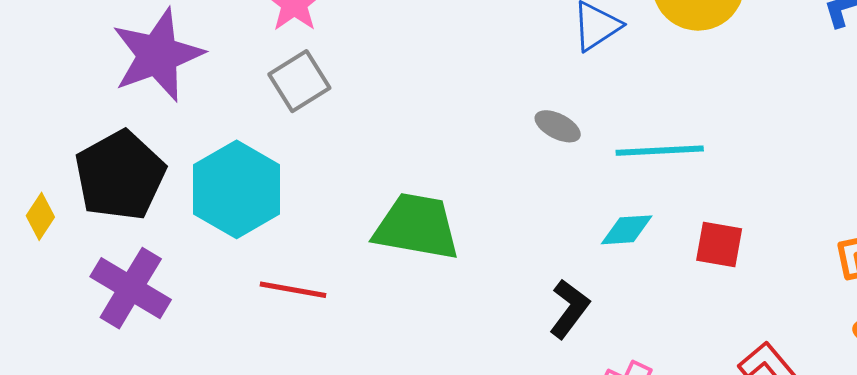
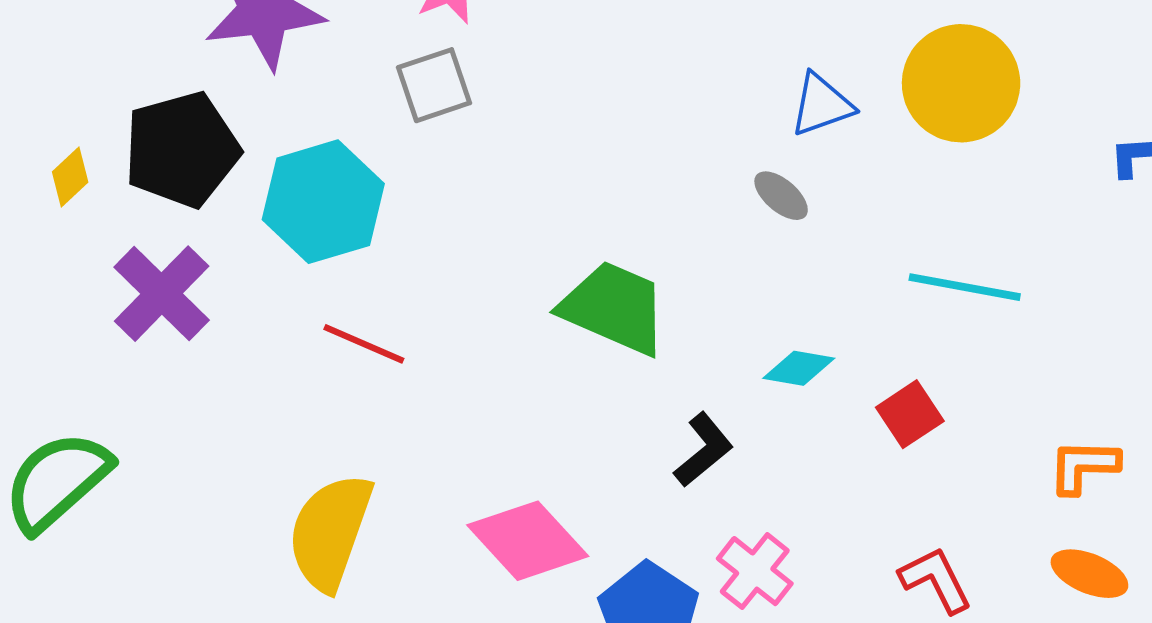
gray ellipse: (558, 126) -> (781, 196), moved
cyan line: (660, 151) -> (965, 287), moved
green trapezoid: (417, 227) -> (614, 308), moved
red square: (719, 245) -> (910, 414), turned 33

